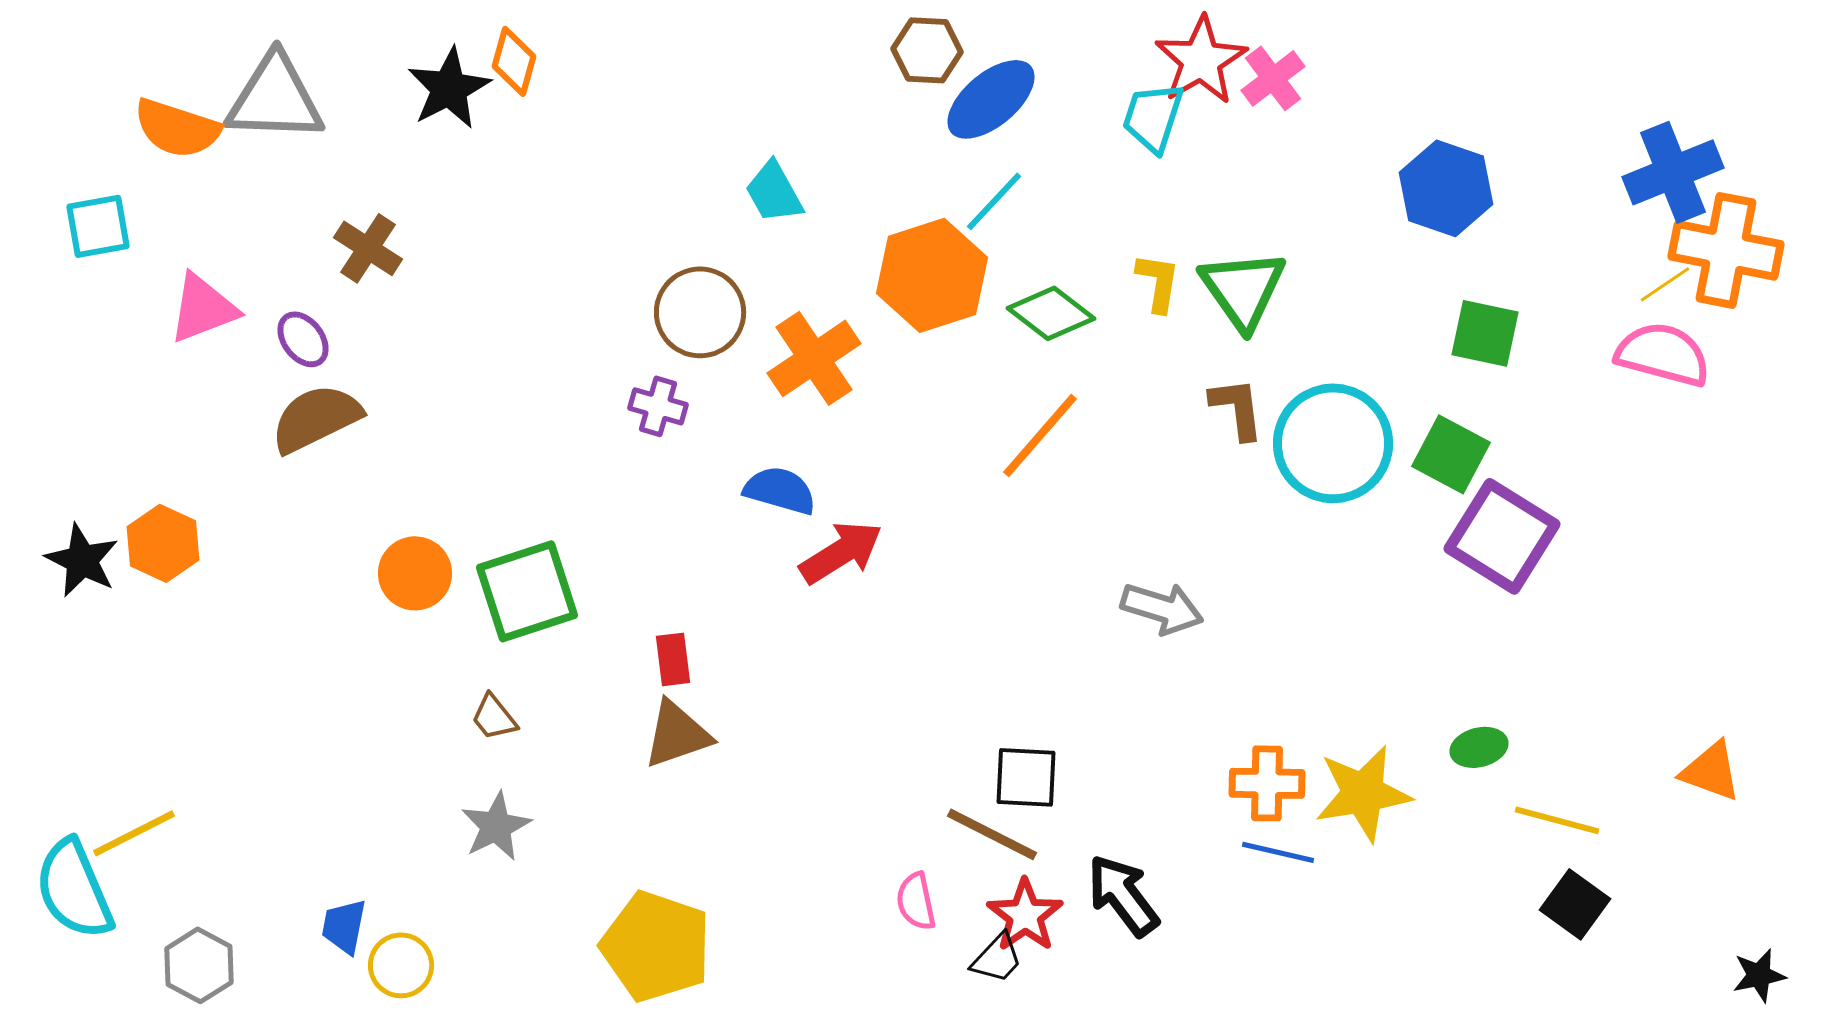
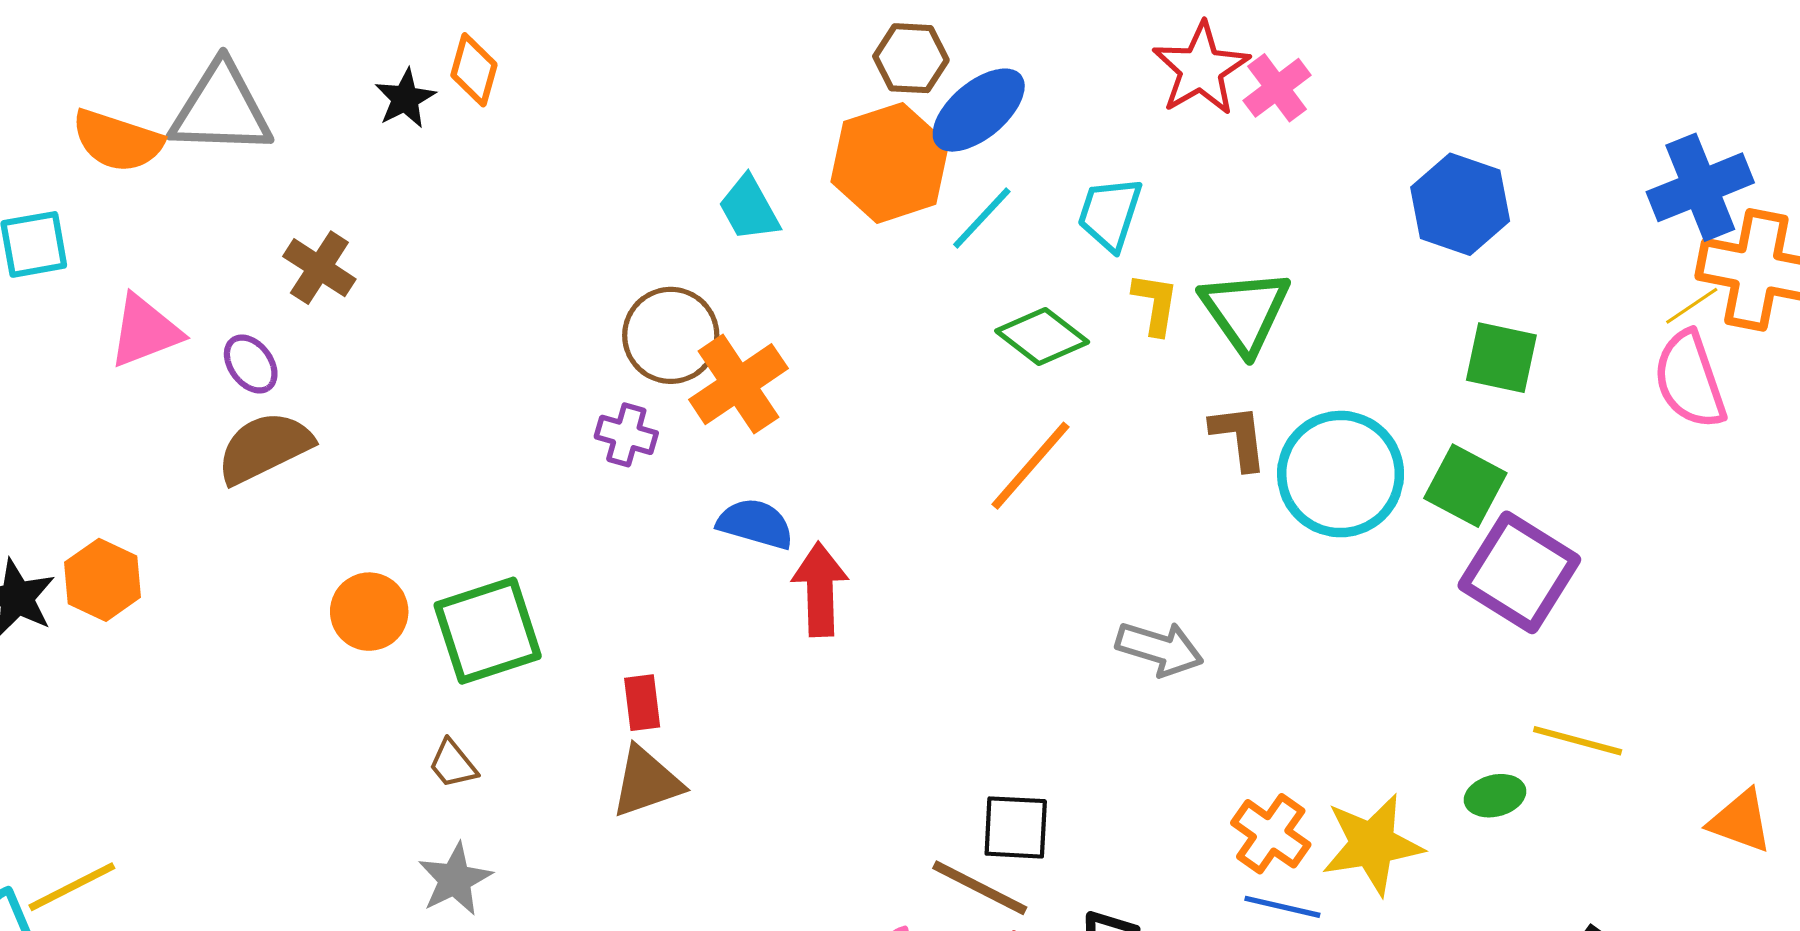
black star: (449, 88) -> (405, 98), size x0.7
cyan trapezoid: (1153, 117) -> (1110, 214), moved
orange hexagon: (932, 275) -> (890, 163), moved
pink semicircle: (1663, 354) -> (1690, 380), turned -124
orange cross: (814, 358) -> (738, 384), moved
red arrow: (841, 552) -> (820, 589), turned -60
orange cross: (1267, 783) -> (1271, 834), turned 34
yellow line: (1557, 820) -> (1578, 741), moved

